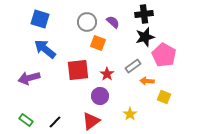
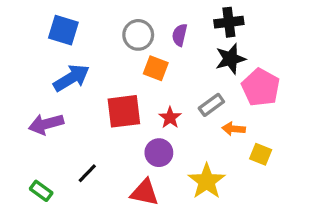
purple semicircle: (113, 22) -> (180, 35), turned -120
blue arrow: (45, 49) -> (71, 78), turned 110
yellow star: (130, 114) -> (207, 181), size x1.6
red triangle: (91, 121) -> (145, 192), turned 48
black line: (55, 122) -> (87, 173), moved

